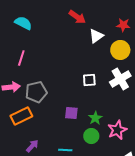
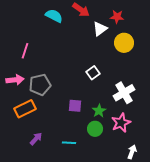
cyan semicircle: (23, 23) -> (54, 16), moved
red star: (123, 25) -> (117, 17), moved
white cross: (120, 79) -> (124, 93), moved
white square: (89, 80) -> (93, 73), turned -32

